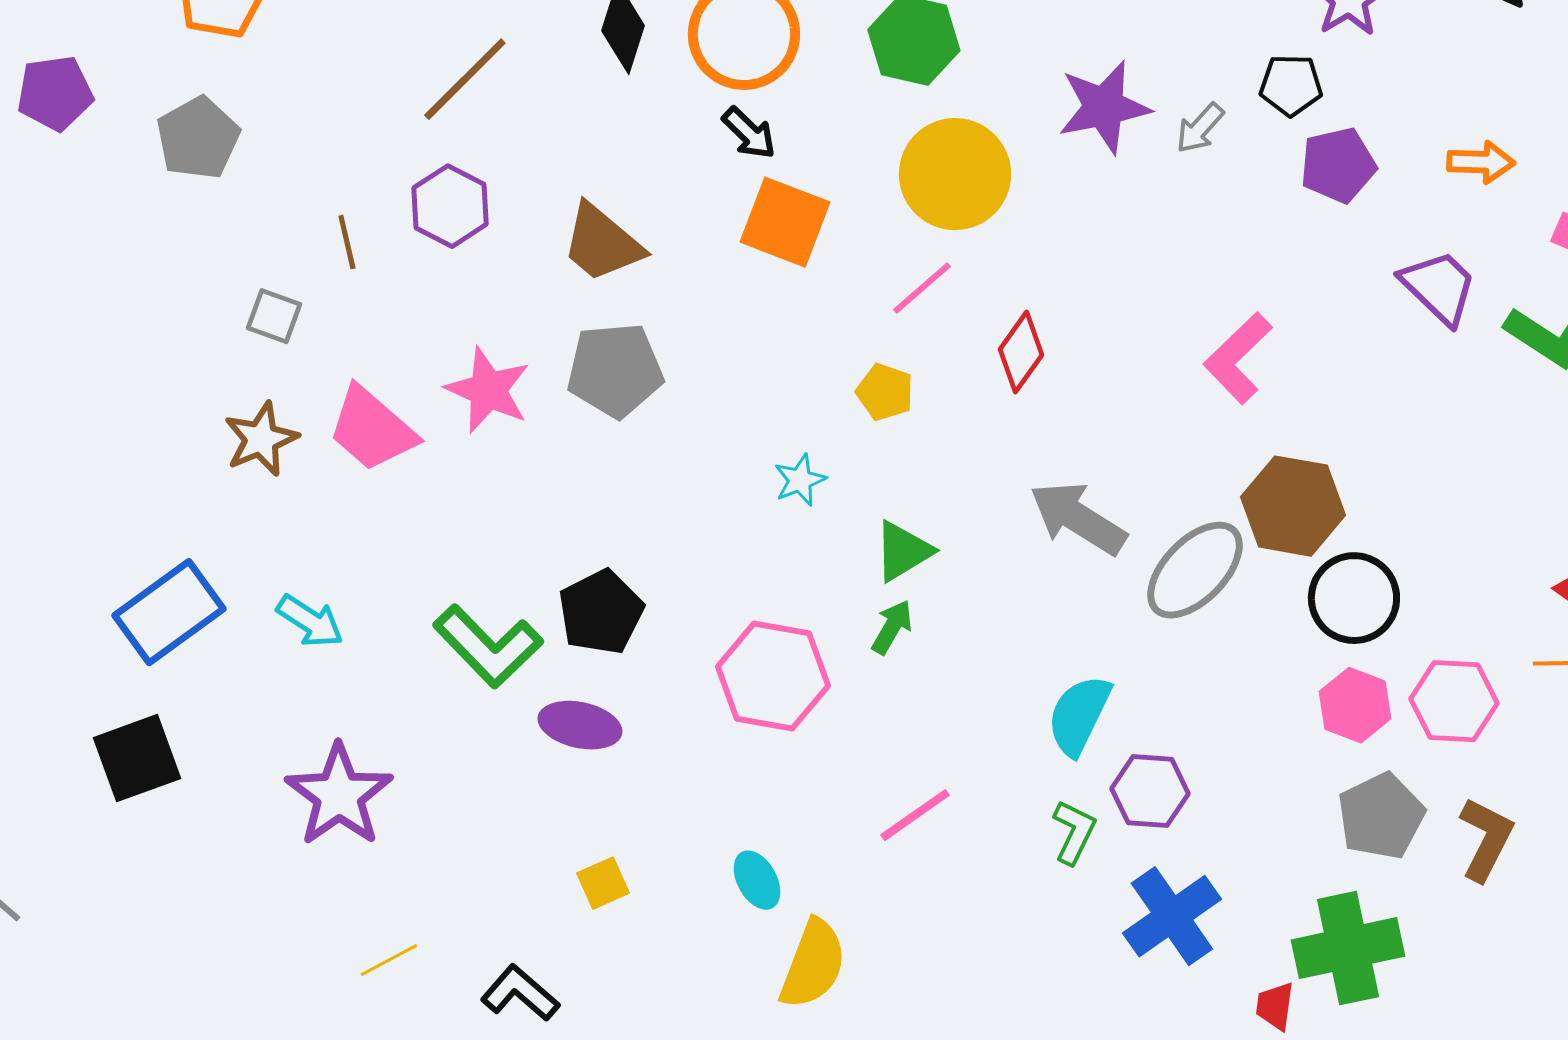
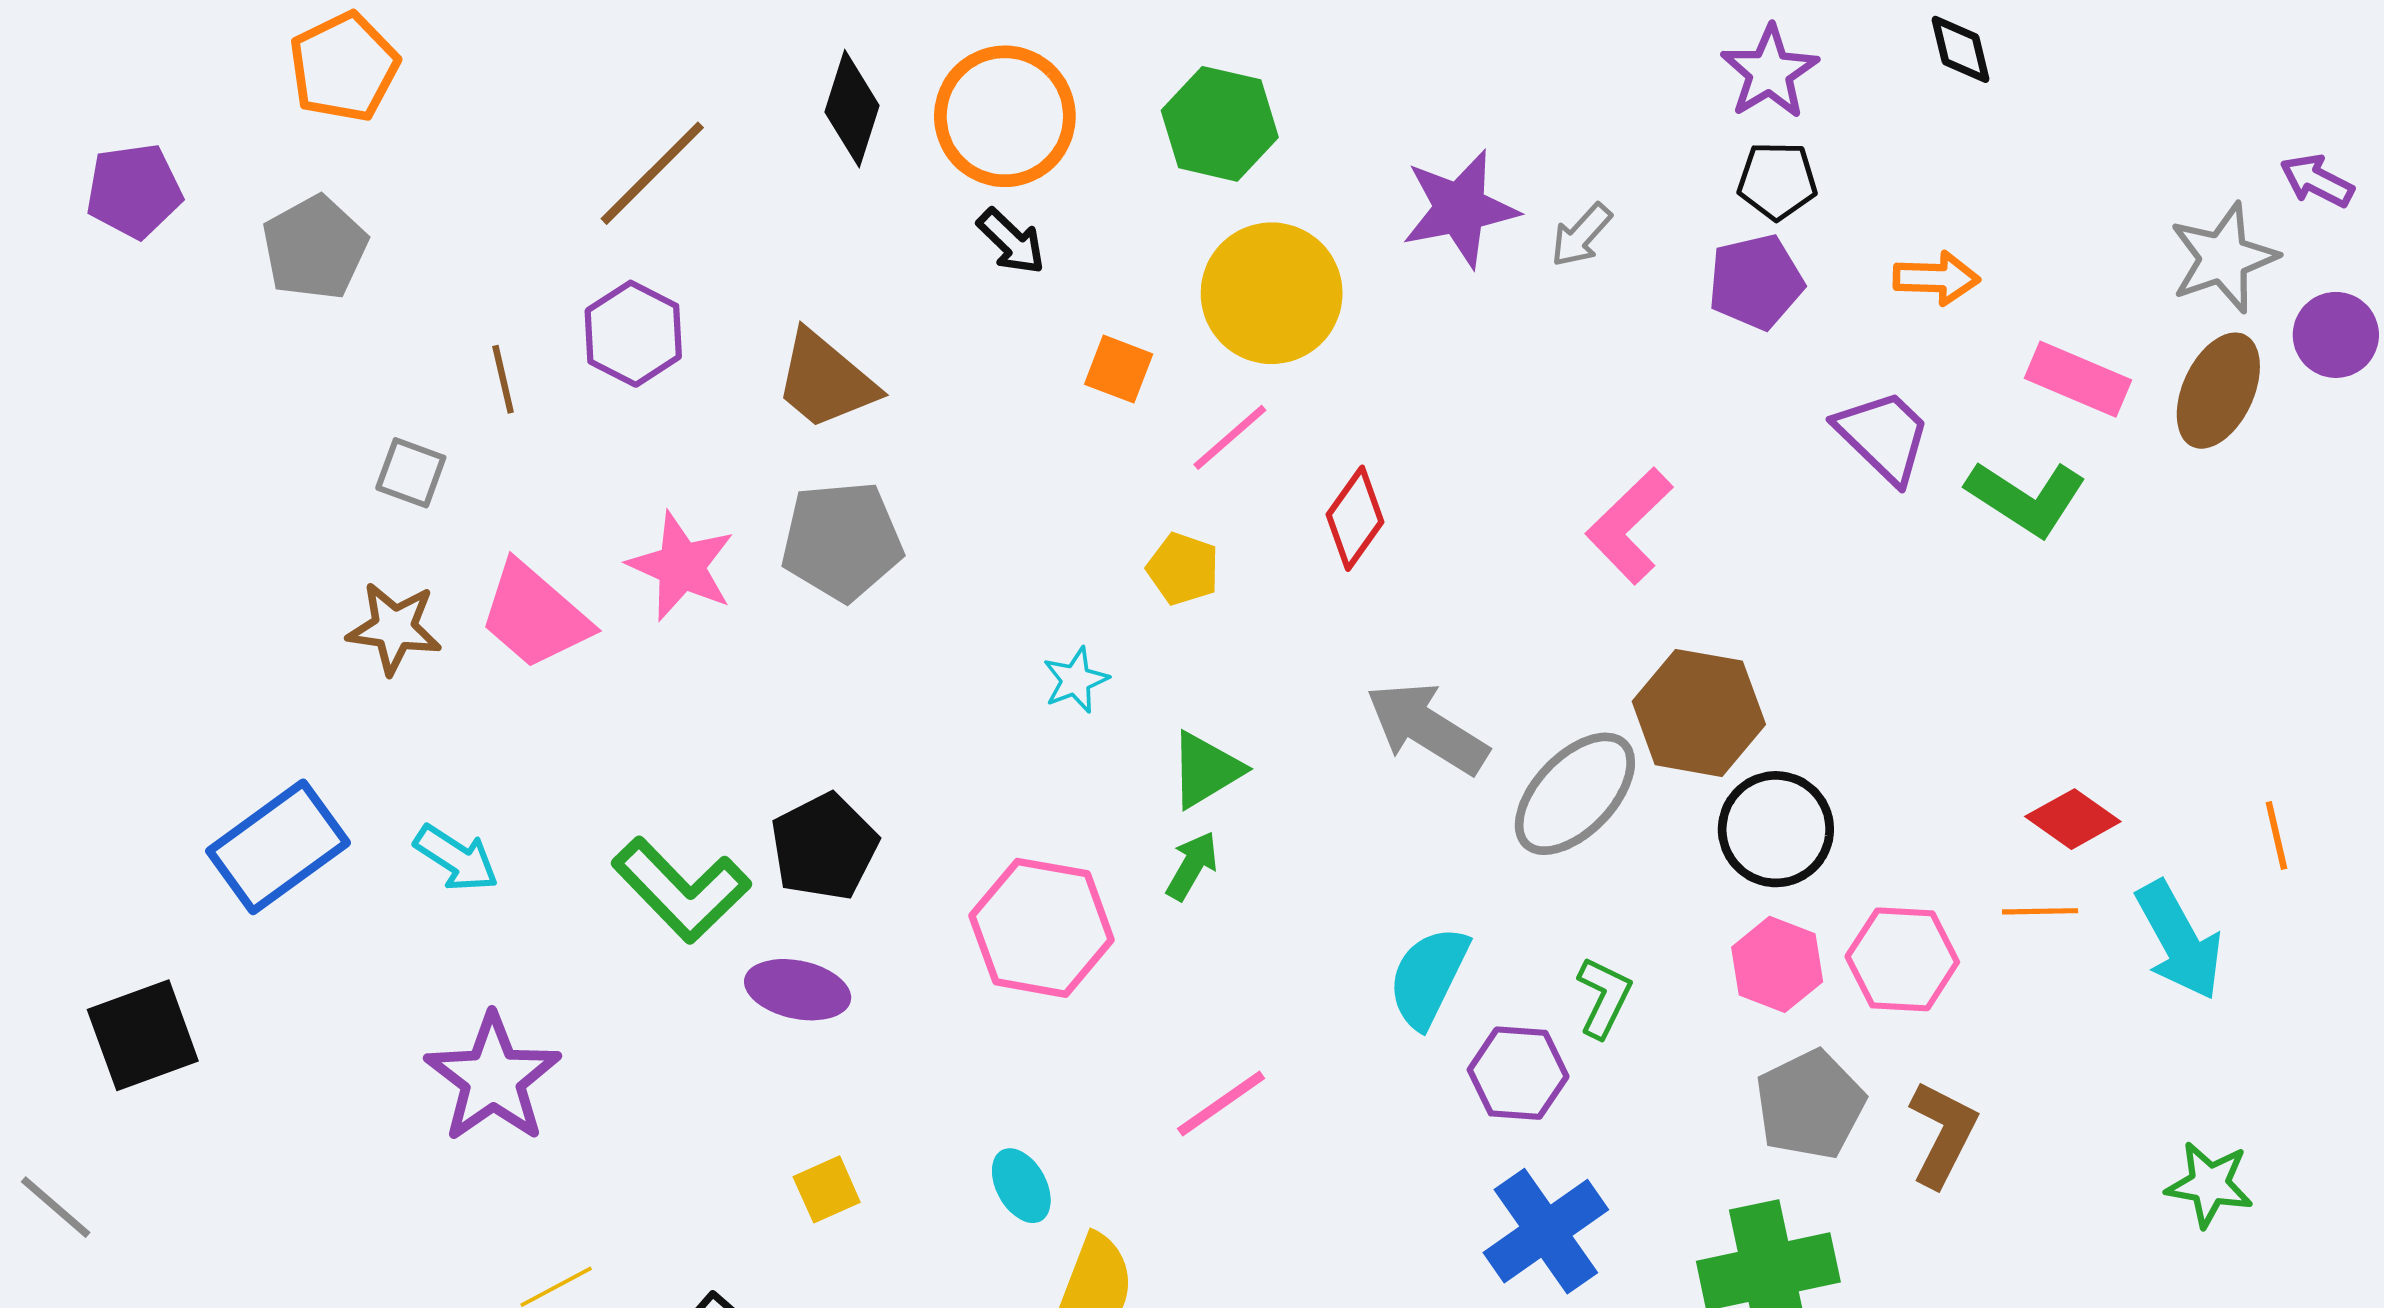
black pentagon: (1291, 85) -> (1777, 181), moved
orange square: (785, 222) -> (1119, 369), moved, size x0.6
brown star: (261, 439) -> (394, 628), turned 30
black square: (137, 758) -> (143, 1035), moved
green L-shape: (1074, 832) -> (1604, 997), moved

